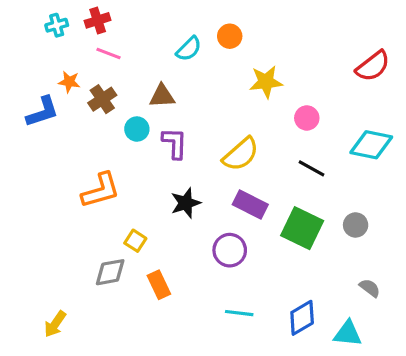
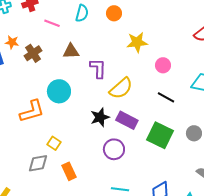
cyan semicircle: (189, 49) -> (82, 13), moved, turned -30
pink line: (109, 53) -> (52, 23), moved
cyan circle: (137, 129) -> (59, 91), moved, size x1.5
purple L-shape: (175, 143) -> (98, 68), moved
black star: (186, 203) -> (100, 117), moved

